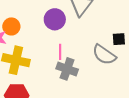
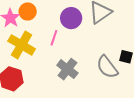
pink line: (60, 52) -> (54, 38), moved

